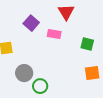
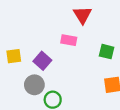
purple square: (31, 23) -> (42, 61), moved

